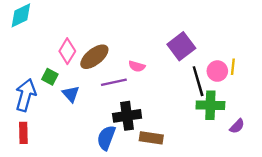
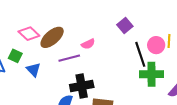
purple square: (181, 46) -> (125, 25), size x0.7
pink diamond: (67, 51) -> (29, 34), turned -75
pink semicircle: (137, 66) -> (88, 44), turned -40

